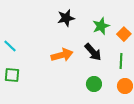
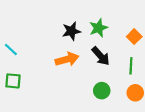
black star: (66, 18) -> (71, 31), moved
green star: (101, 26) -> (98, 28), moved

